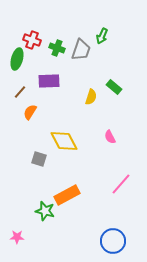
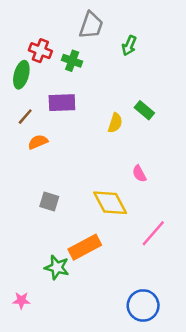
gray trapezoid: (81, 50) -> (91, 25), moved
orange semicircle: (30, 112) -> (38, 142), turned 35
yellow diamond: (64, 141) -> (110, 203), moved

